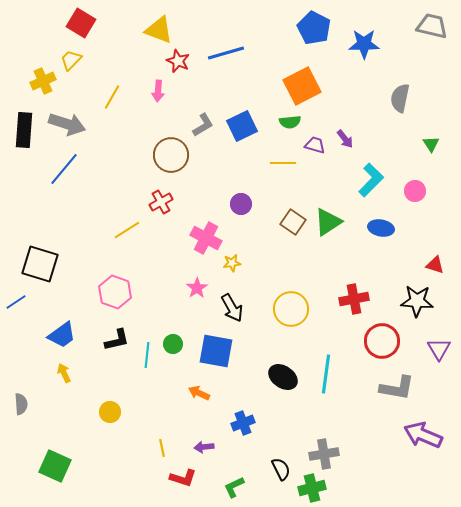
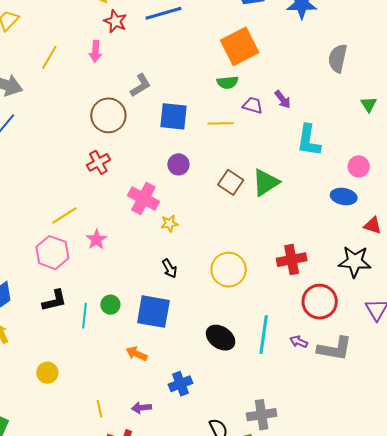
blue square: (242, 126) -> (173, 116), moved, turned 32
cyan L-shape: (371, 180) -> (309, 140), turned 144
pink circle: (415, 191) -> (359, 166), moved
blue ellipse: (381, 228) -> (344, 196), moved
yellow line: (127, 230) -> (64, 215), moved
pink star: (197, 288) -> (96, 240), moved
black arrow: (232, 308) -> (169, 269), size x0.7
purple arrow: (423, 435) -> (299, 342), moved, size x0.5

